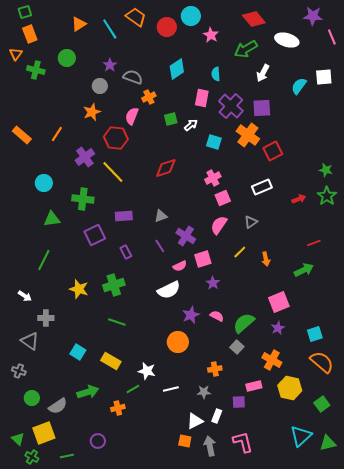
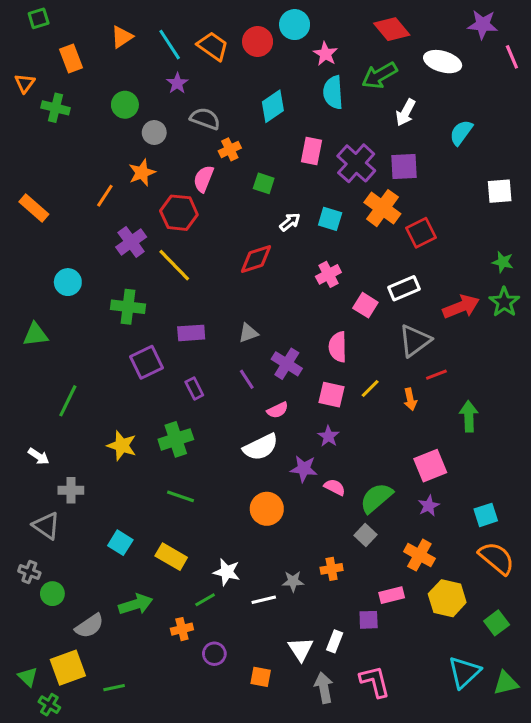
orange trapezoid: (136, 17) -> (213, 46), moved
orange rectangle: (30, 34) -> (71, 58), moved
green circle: (67, 58) -> (125, 105), moved
purple star: (110, 65) -> (177, 83), moved
cyan semicircle: (216, 74) -> (333, 92), moved, size x1.5
white square: (324, 77) -> (500, 191), moved
green square: (171, 119) -> (264, 183), turned 32
white arrow: (191, 125) -> (290, 222), moved
orange line: (57, 134) -> (105, 196), moved
pink square: (223, 198) -> (365, 305), moved, turned -35
red arrow: (299, 199) -> (461, 307), size x1.6
green triangle: (52, 219) -> (35, 335), moved
gray triangle: (251, 222) -> (415, 341), moved, size x1.6
pink semicircle: (219, 225) -> (338, 347), turned -36
red line: (314, 243) -> (436, 375), moved
pink square: (203, 259) -> (332, 395), moved, turned 30
green arrow: (304, 270) -> (469, 416), turned -66
purple star: (191, 315) -> (304, 469), moved, turned 30
orange circle: (178, 342) -> (267, 509), moved
gray star: (204, 392) -> (293, 581), moved
green circle: (32, 398) -> (52, 594), moved
white triangle: (195, 421) -> (301, 649), turned -36
purple circle: (98, 441) -> (214, 654), moved
orange square: (185, 441) -> (261, 677), moved
green line: (67, 456) -> (114, 688), moved

